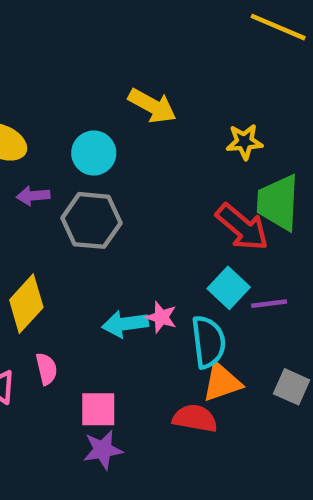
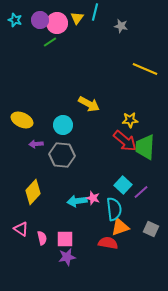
red arrow: (242, 227) -> (125, 141), moved
purple line: (269, 304) -> (141, 192), turned -35
pink semicircle: (47, 369) -> (42, 238), moved

